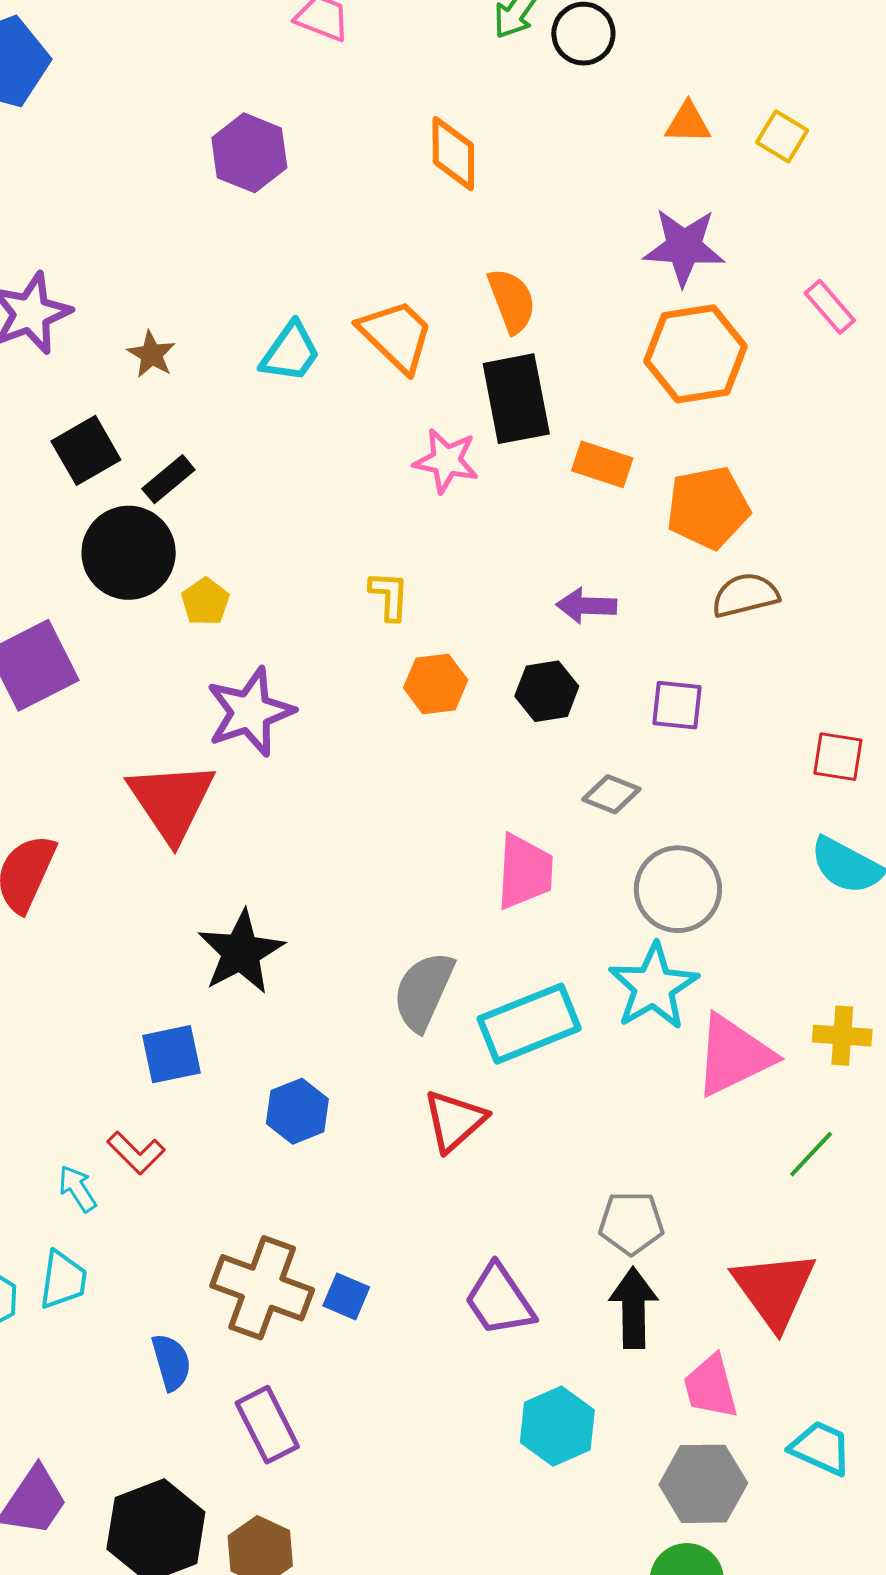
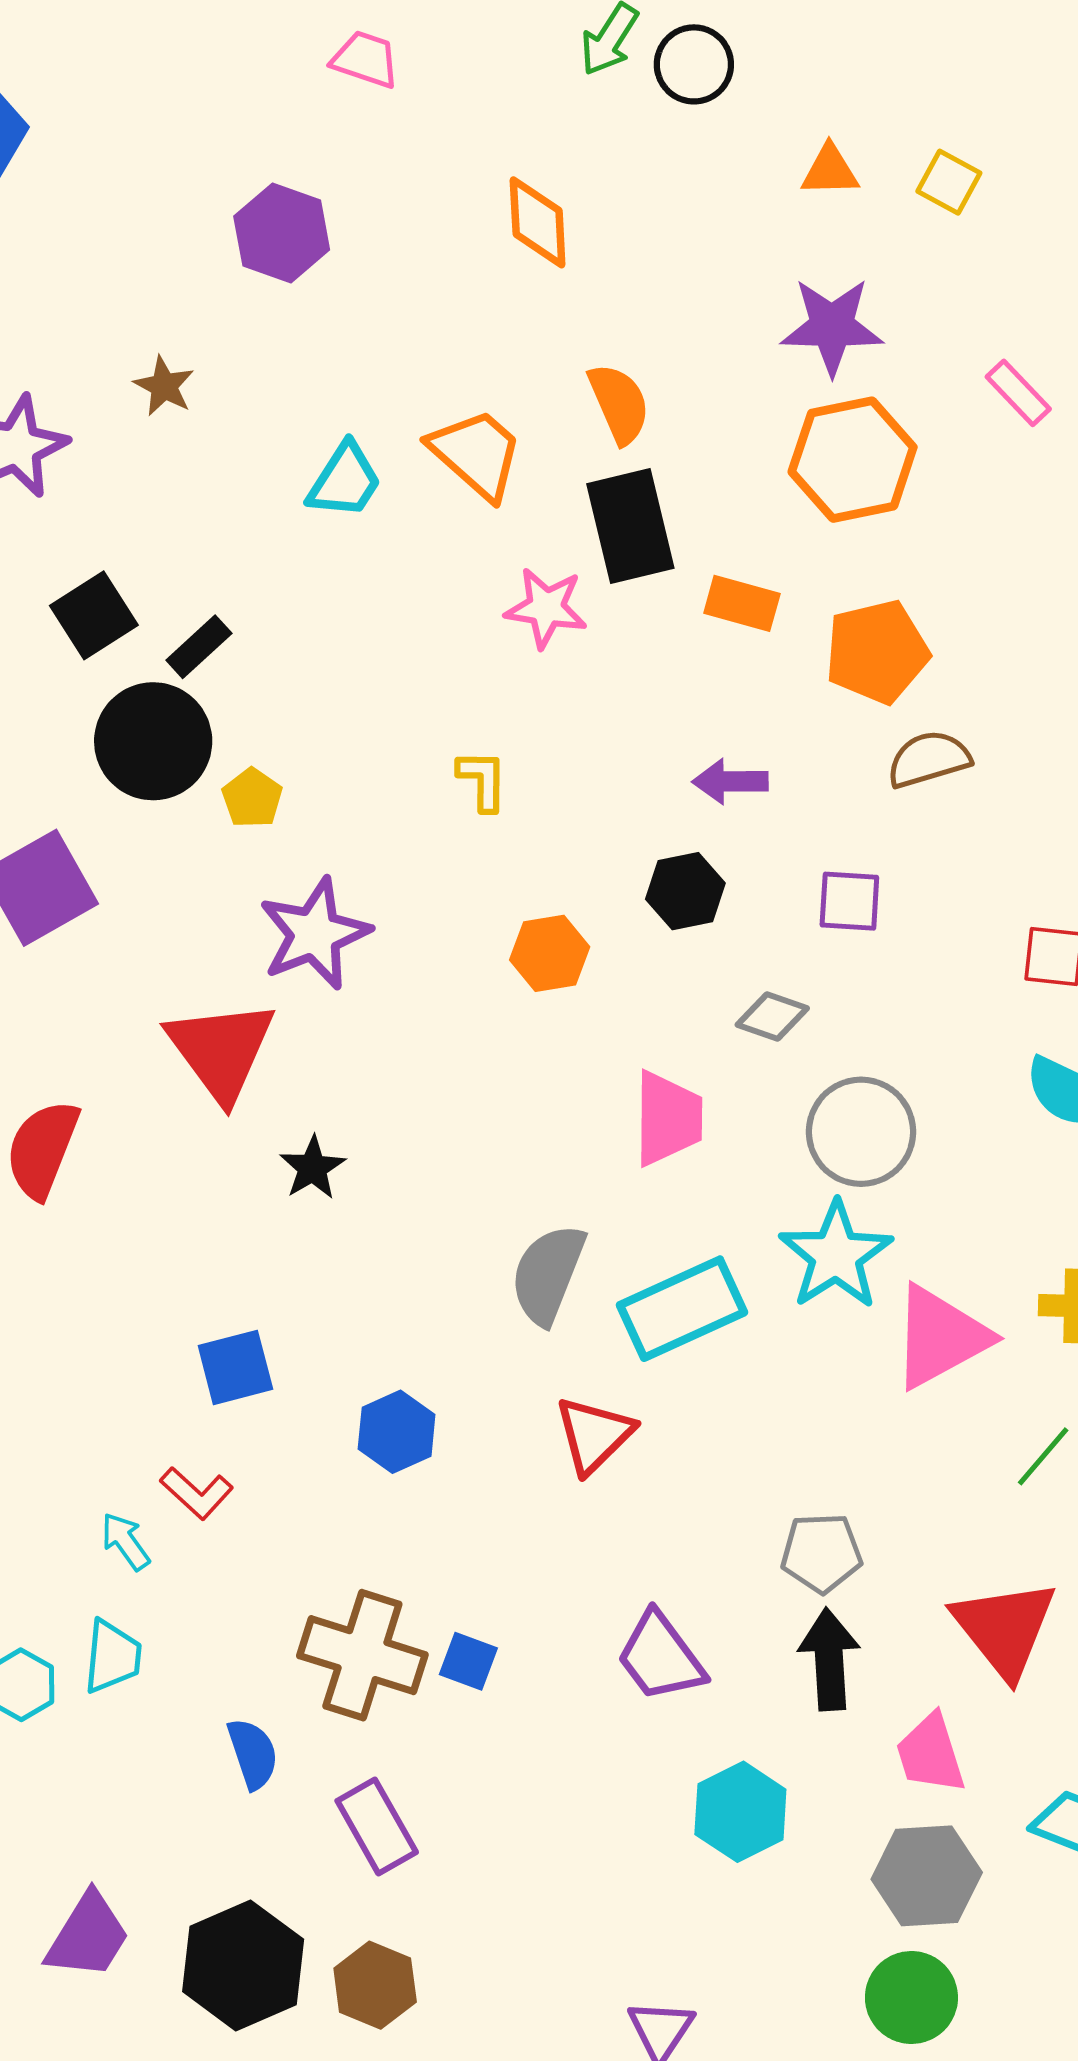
brown star: (151, 354) -> (164, 386), moved
orange hexagon: (436, 684) -> (550, 953), moved
black star: (241, 952) -> (313, 1168), moved, size x0.6

